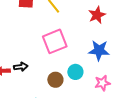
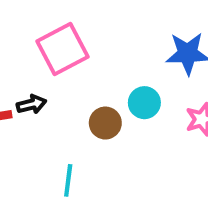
pink square: (55, 41) -> (62, 49), moved

